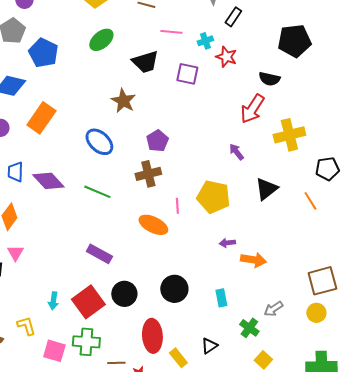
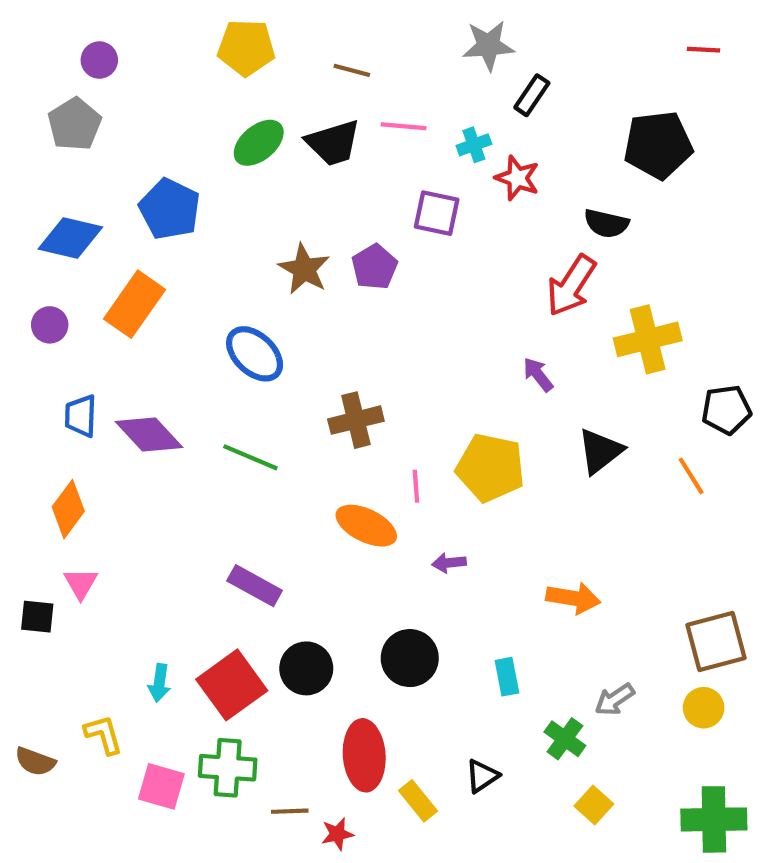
blue pentagon: (43, 53) -> (170, 209), moved
black trapezoid: (145, 62) -> (333, 143), moved
purple pentagon: (157, 141) -> (375, 267), moved
purple arrow: (227, 243) -> (449, 563), moved

